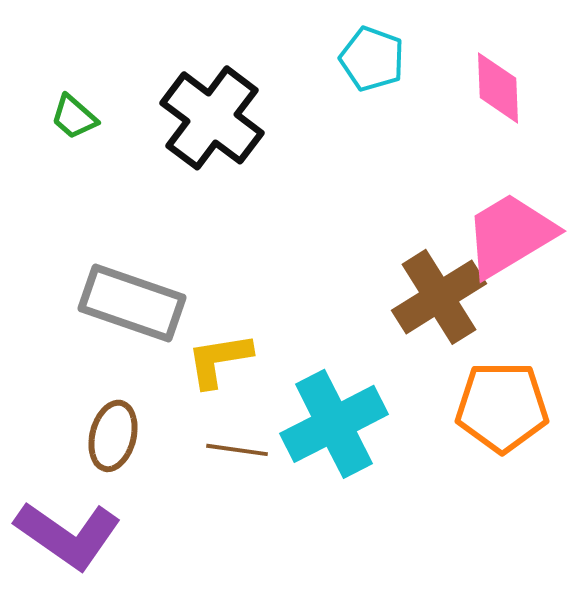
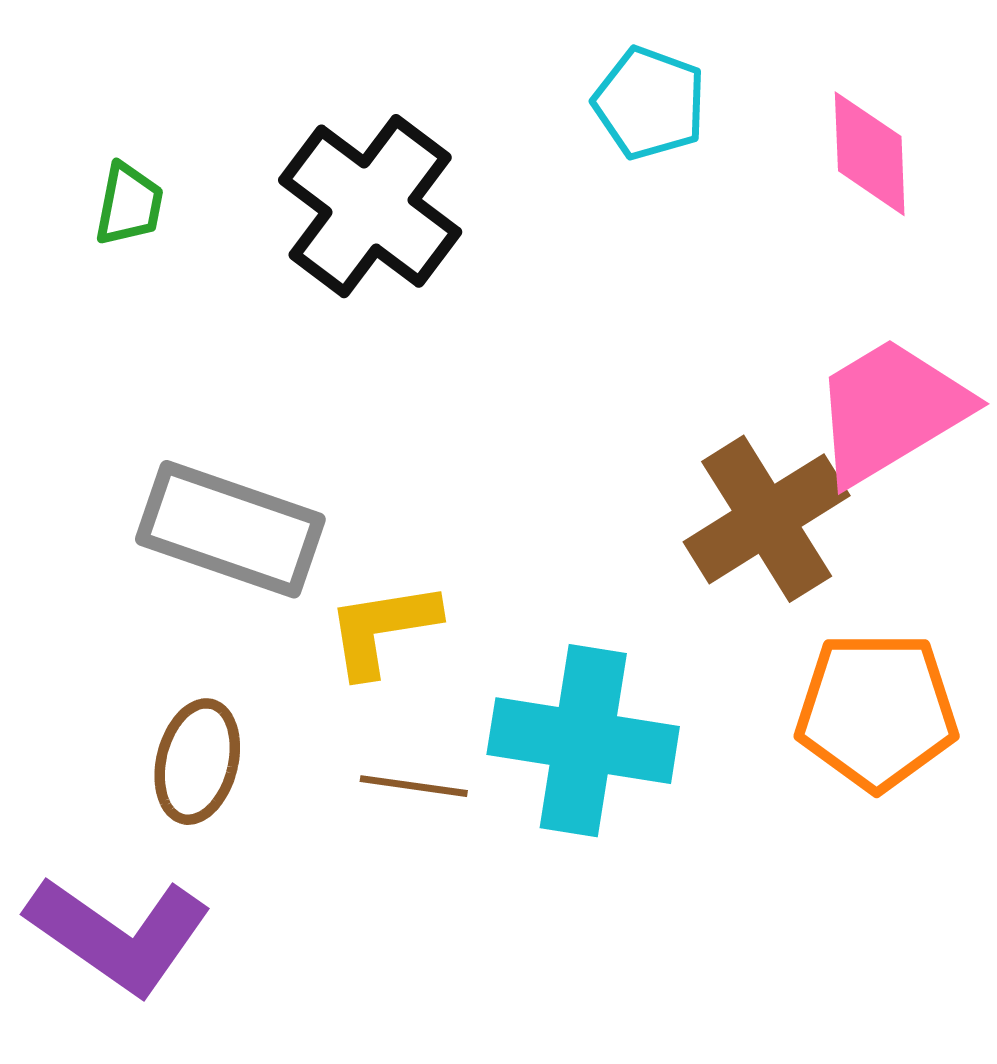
green trapezoid: (74, 117) -> (129, 204), turned -120
cyan cross: (334, 424) -> (583, 741), turned 36

